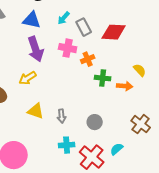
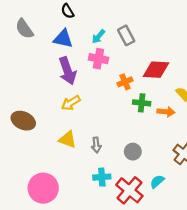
gray rectangle: (84, 27) -> (126, 35), moved
red diamond: (114, 32) -> (156, 70), moved
pink cross: (68, 48) -> (98, 59), moved
yellow arrow: (28, 78) -> (71, 103), moved

